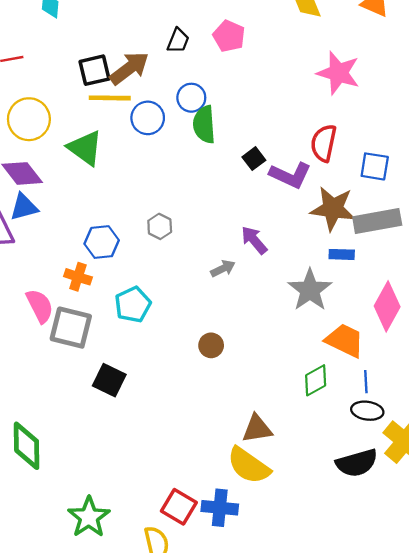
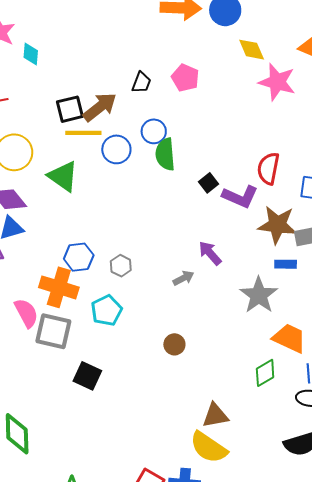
pink star: (338, 73) -> (277, 82), moved
gray hexagon: (160, 226) -> (121, 266), moved
orange cross: (78, 277) -> (59, 287), size x1.6

